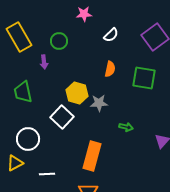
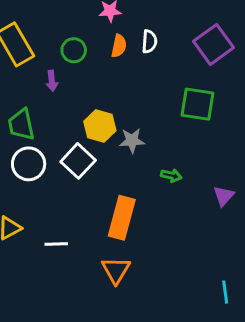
white semicircle: (111, 35) -> (149, 41), turned -42
orange semicircle: (110, 69) -> (119, 46), moved
white circle: (28, 139) -> (29, 164), moved

